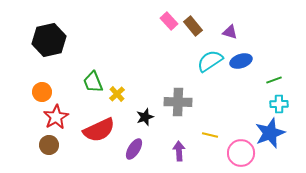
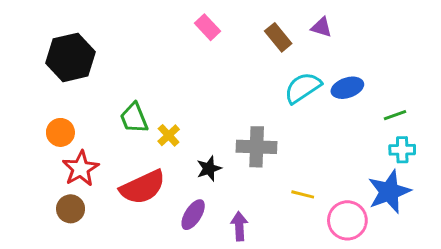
pink rectangle: (169, 21) -> (208, 27), moved
purple triangle: (230, 32) -> (321, 27), moved
purple arrow: (179, 151) -> (239, 226), moved

